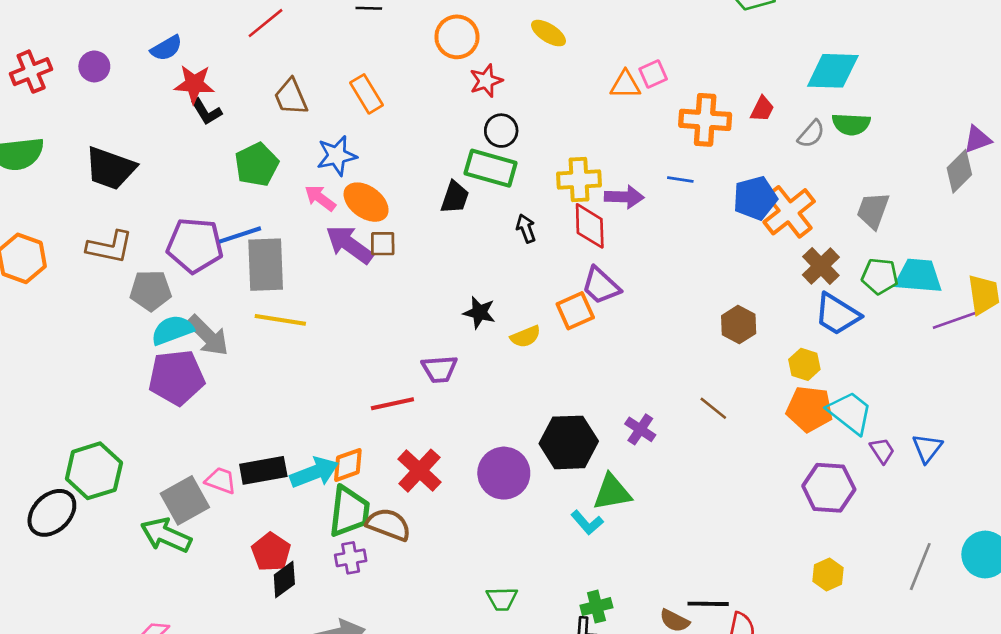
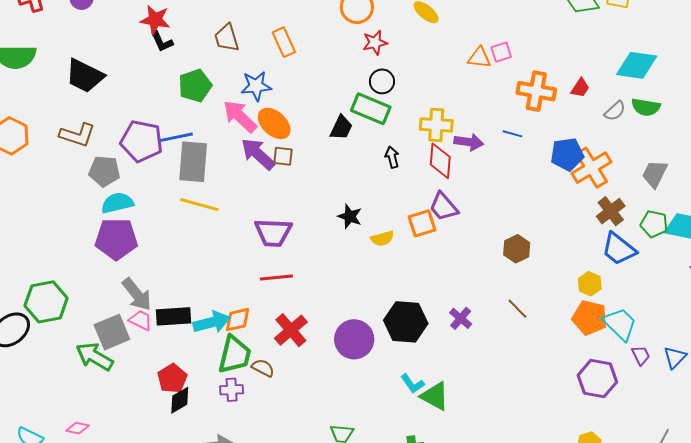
pink arrow: (320, 198) -> (240, 116), size x1.5
brown hexagon: (739, 325) -> (517, 249), moved
gray arrow: (208, 336) -> (137, 294), moved
purple trapezoid: (439, 369) -> (273, 233), moved, size x1.4
green triangle: (612, 492) -> (435, 396), moved, turned 32
brown semicircle: (388, 524) -> (263, 368), size x0.7

